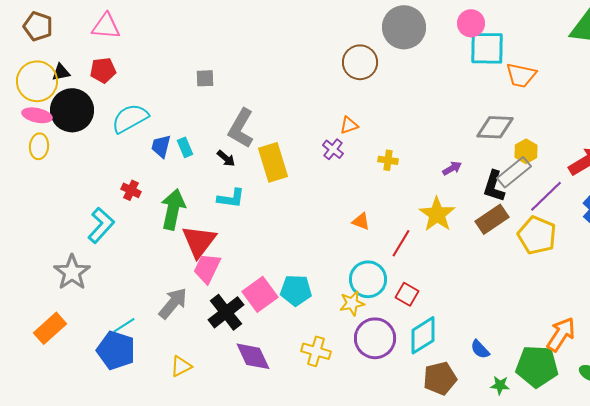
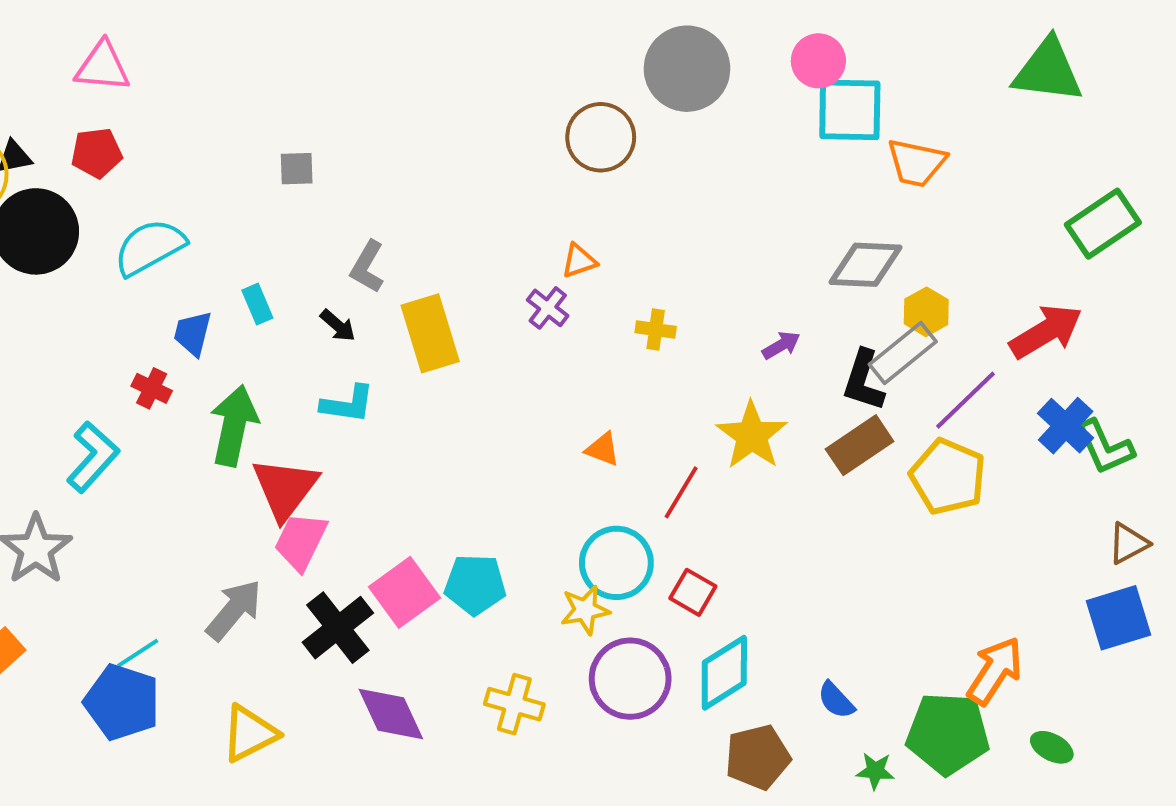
gray L-shape: (241, 128) -> (367, 267), size x0.7
blue trapezoid: (161, 146) -> (193, 333), moved
yellow triangle: (181, 366) -> (250, 734), size x1.4

